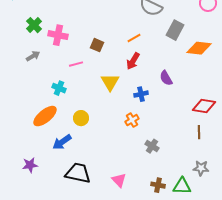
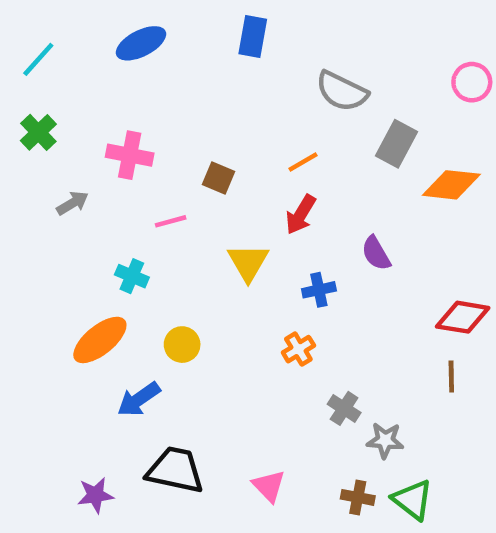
green cross: (34, 25) -> (38, 132), moved
purple star: (30, 165) -> (95, 495), moved
gray star: (201, 168) -> (385, 440), moved
green triangle: (182, 186) -> (413, 500), turned 36

